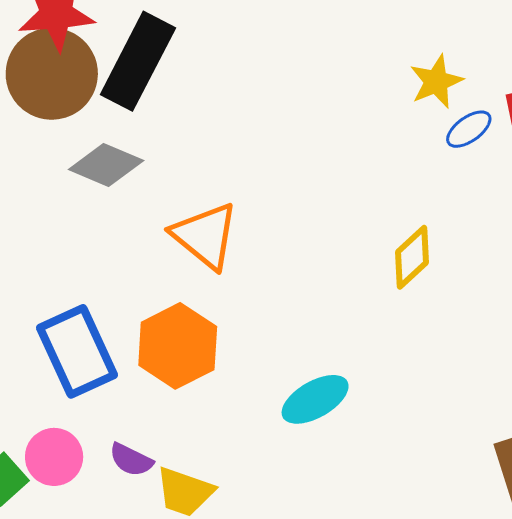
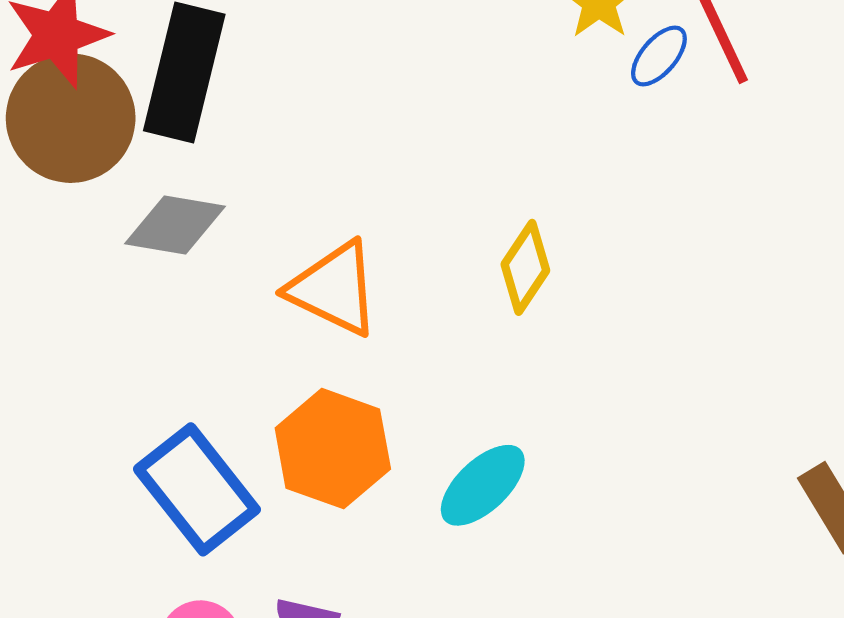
yellow diamond: (412, 257) -> (525, 267), moved
cyan ellipse: (315, 399) -> (483, 485), moved

